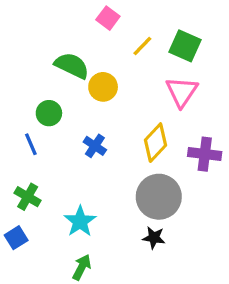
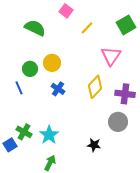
green square: (185, 46) -> (126, 25), moved, turned 36
green semicircle: (72, 66) -> (35, 28), moved
yellow circle: (103, 87) -> (52, 63), moved
green cross: (28, 197) -> (24, 132), moved
gray circle: (159, 197) -> (118, 122), moved, size x0.7

